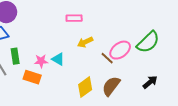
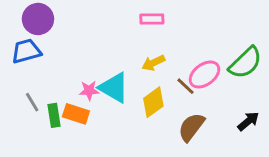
pink rectangle: (74, 18) -> (152, 19), moved
green rectangle: (15, 56) -> (54, 115), moved
cyan triangle: (58, 59) -> (114, 88), size x1.6
yellow diamond: (85, 87) -> (153, 102), moved

